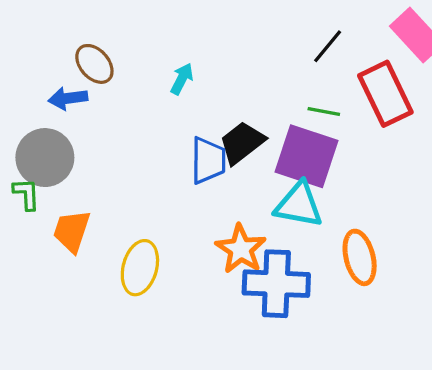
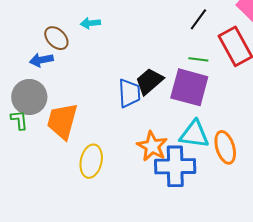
cyan arrow: (182, 79) -> (90, 23), moved, turned -120
cyan triangle: (299, 205) -> (194, 134), moved
orange trapezoid: (72, 231) -> (62, 121), moved, size x1.4

